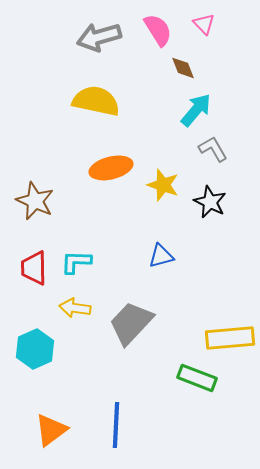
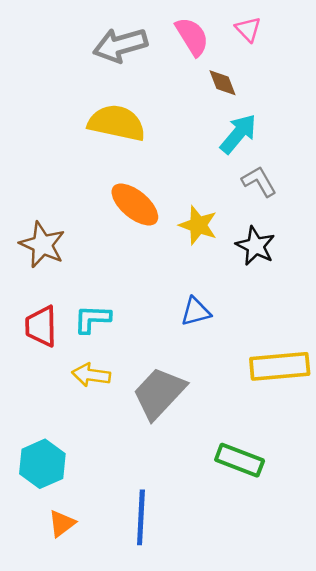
orange ellipse: (111, 168) -> (135, 205), turned 54
yellow rectangle: (230, 338) -> (280, 366), moved
cyan hexagon: (35, 349) -> (42, 464), moved
orange triangle: (51, 430) -> (62, 523), size x0.7

